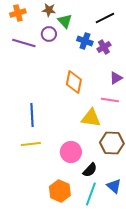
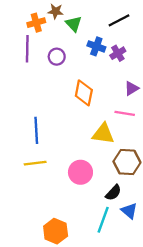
orange cross: (18, 13) -> (36, 23), moved
purple circle: (49, 34) -> (57, 57), moved
purple line: (24, 43) -> (27, 49), turned 75
black semicircle: (90, 170) -> (113, 193), moved
orange hexagon: (60, 191) -> (56, 231), moved

